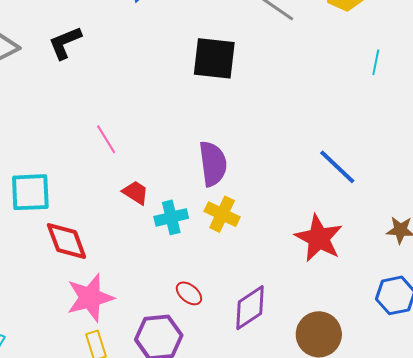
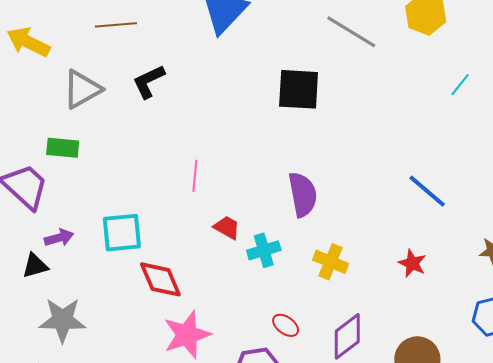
cyan line: (376, 62) -> (460, 85), turned 30
pink line: (106, 139) -> (195, 176), turned 40
yellow cross: (222, 214) -> (331, 262), moved
red star: (319, 238) -> (412, 263), size x0.6

